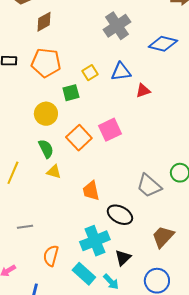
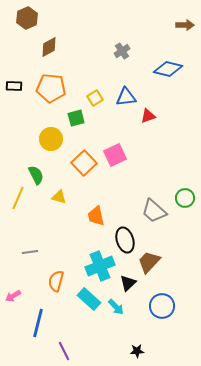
gray cross: (117, 26) -> (122, 51), size x0.6
green semicircle: (46, 149) -> (36, 175), moved
black ellipse: (120, 215) -> (125, 240), turned 45
brown trapezoid: (163, 237) -> (149, 262), moved

